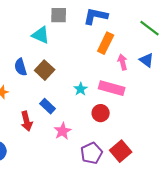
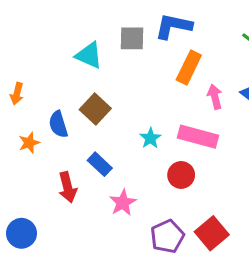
gray square: (59, 15) -> (132, 38), moved
blue semicircle: (21, 67) -> (58, 124), moved

